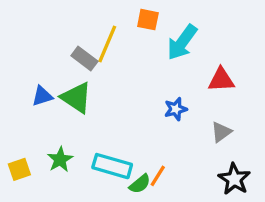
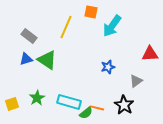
gray rectangle: (84, 59) -> (29, 36), moved
red triangle: (221, 80) -> (150, 54), moved
orange line: (158, 176) -> (97, 108), turned 72
black star: (234, 179) -> (124, 105), moved

